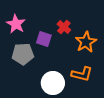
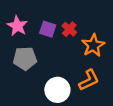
purple square: (44, 39) -> (48, 29), moved
orange L-shape: (82, 74) -> (89, 80), turned -40

